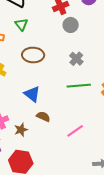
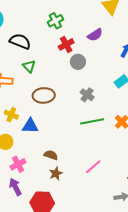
blue triangle: (32, 94) -> (30, 126), moved, turned -30
brown semicircle: (43, 117) -> (51, 155), moved
brown star: (21, 130) -> (56, 174), moved

